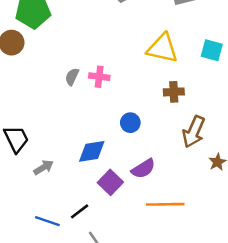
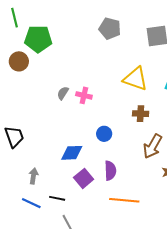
gray arrow: (44, 167) -> (33, 176), moved, turned -56
purple semicircle: (143, 169) -> (110, 171), turned -66
black line: (80, 211) -> (57, 198), turned 42

